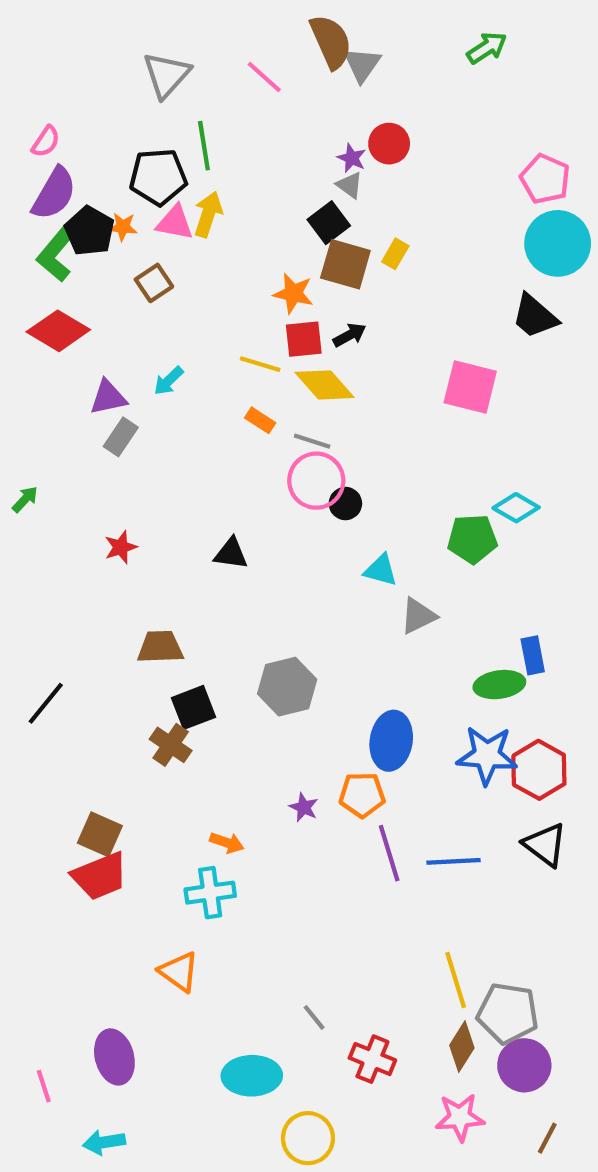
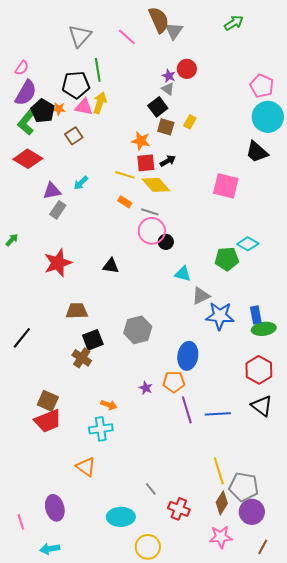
brown square: (345, 264) -> (166, 127), size x0.7
red star: (121, 547) -> (58, 263), size x1.8
green ellipse: (499, 685) -> (264, 329), moved
blue star: (487, 755) -> (220, 316), moved

